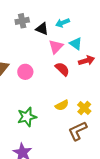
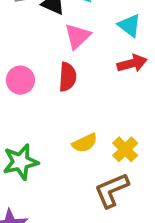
cyan triangle: (76, 44) -> (129, 25), moved
red semicircle: (62, 69) -> (67, 77), moved, turned 49

